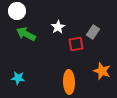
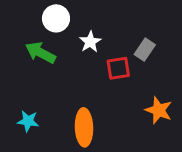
white circle: (17, 11) -> (56, 18), moved
orange ellipse: (69, 82) -> (84, 127), moved

